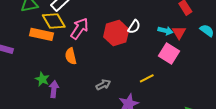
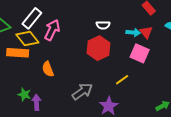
white semicircle: (134, 27) -> (103, 25), moved, turned 64
pink arrow: (79, 28) -> (52, 30), moved
red hexagon: (116, 33) -> (98, 48), moved
gray arrow: (103, 85) -> (82, 91), size x1.5

